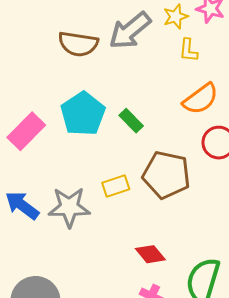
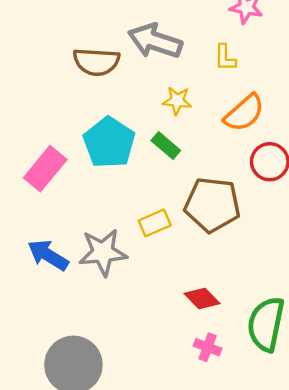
yellow star: (176, 17) -> (177, 101), moved, turned 30
gray arrow: (130, 31) -> (155, 41), turned 63

